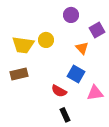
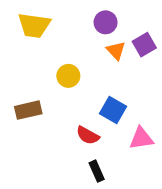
yellow circle: (46, 40) -> (68, 76), moved
yellow trapezoid: (23, 45) -> (34, 25), moved
orange triangle: (82, 48) -> (116, 51), moved

